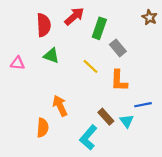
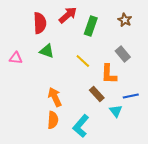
brown star: (150, 17) -> (125, 20), moved
gray rectangle: (118, 48) -> (123, 54), moved
brown rectangle: (106, 117) -> (97, 94), moved
orange semicircle: (43, 128) -> (53, 120), moved

